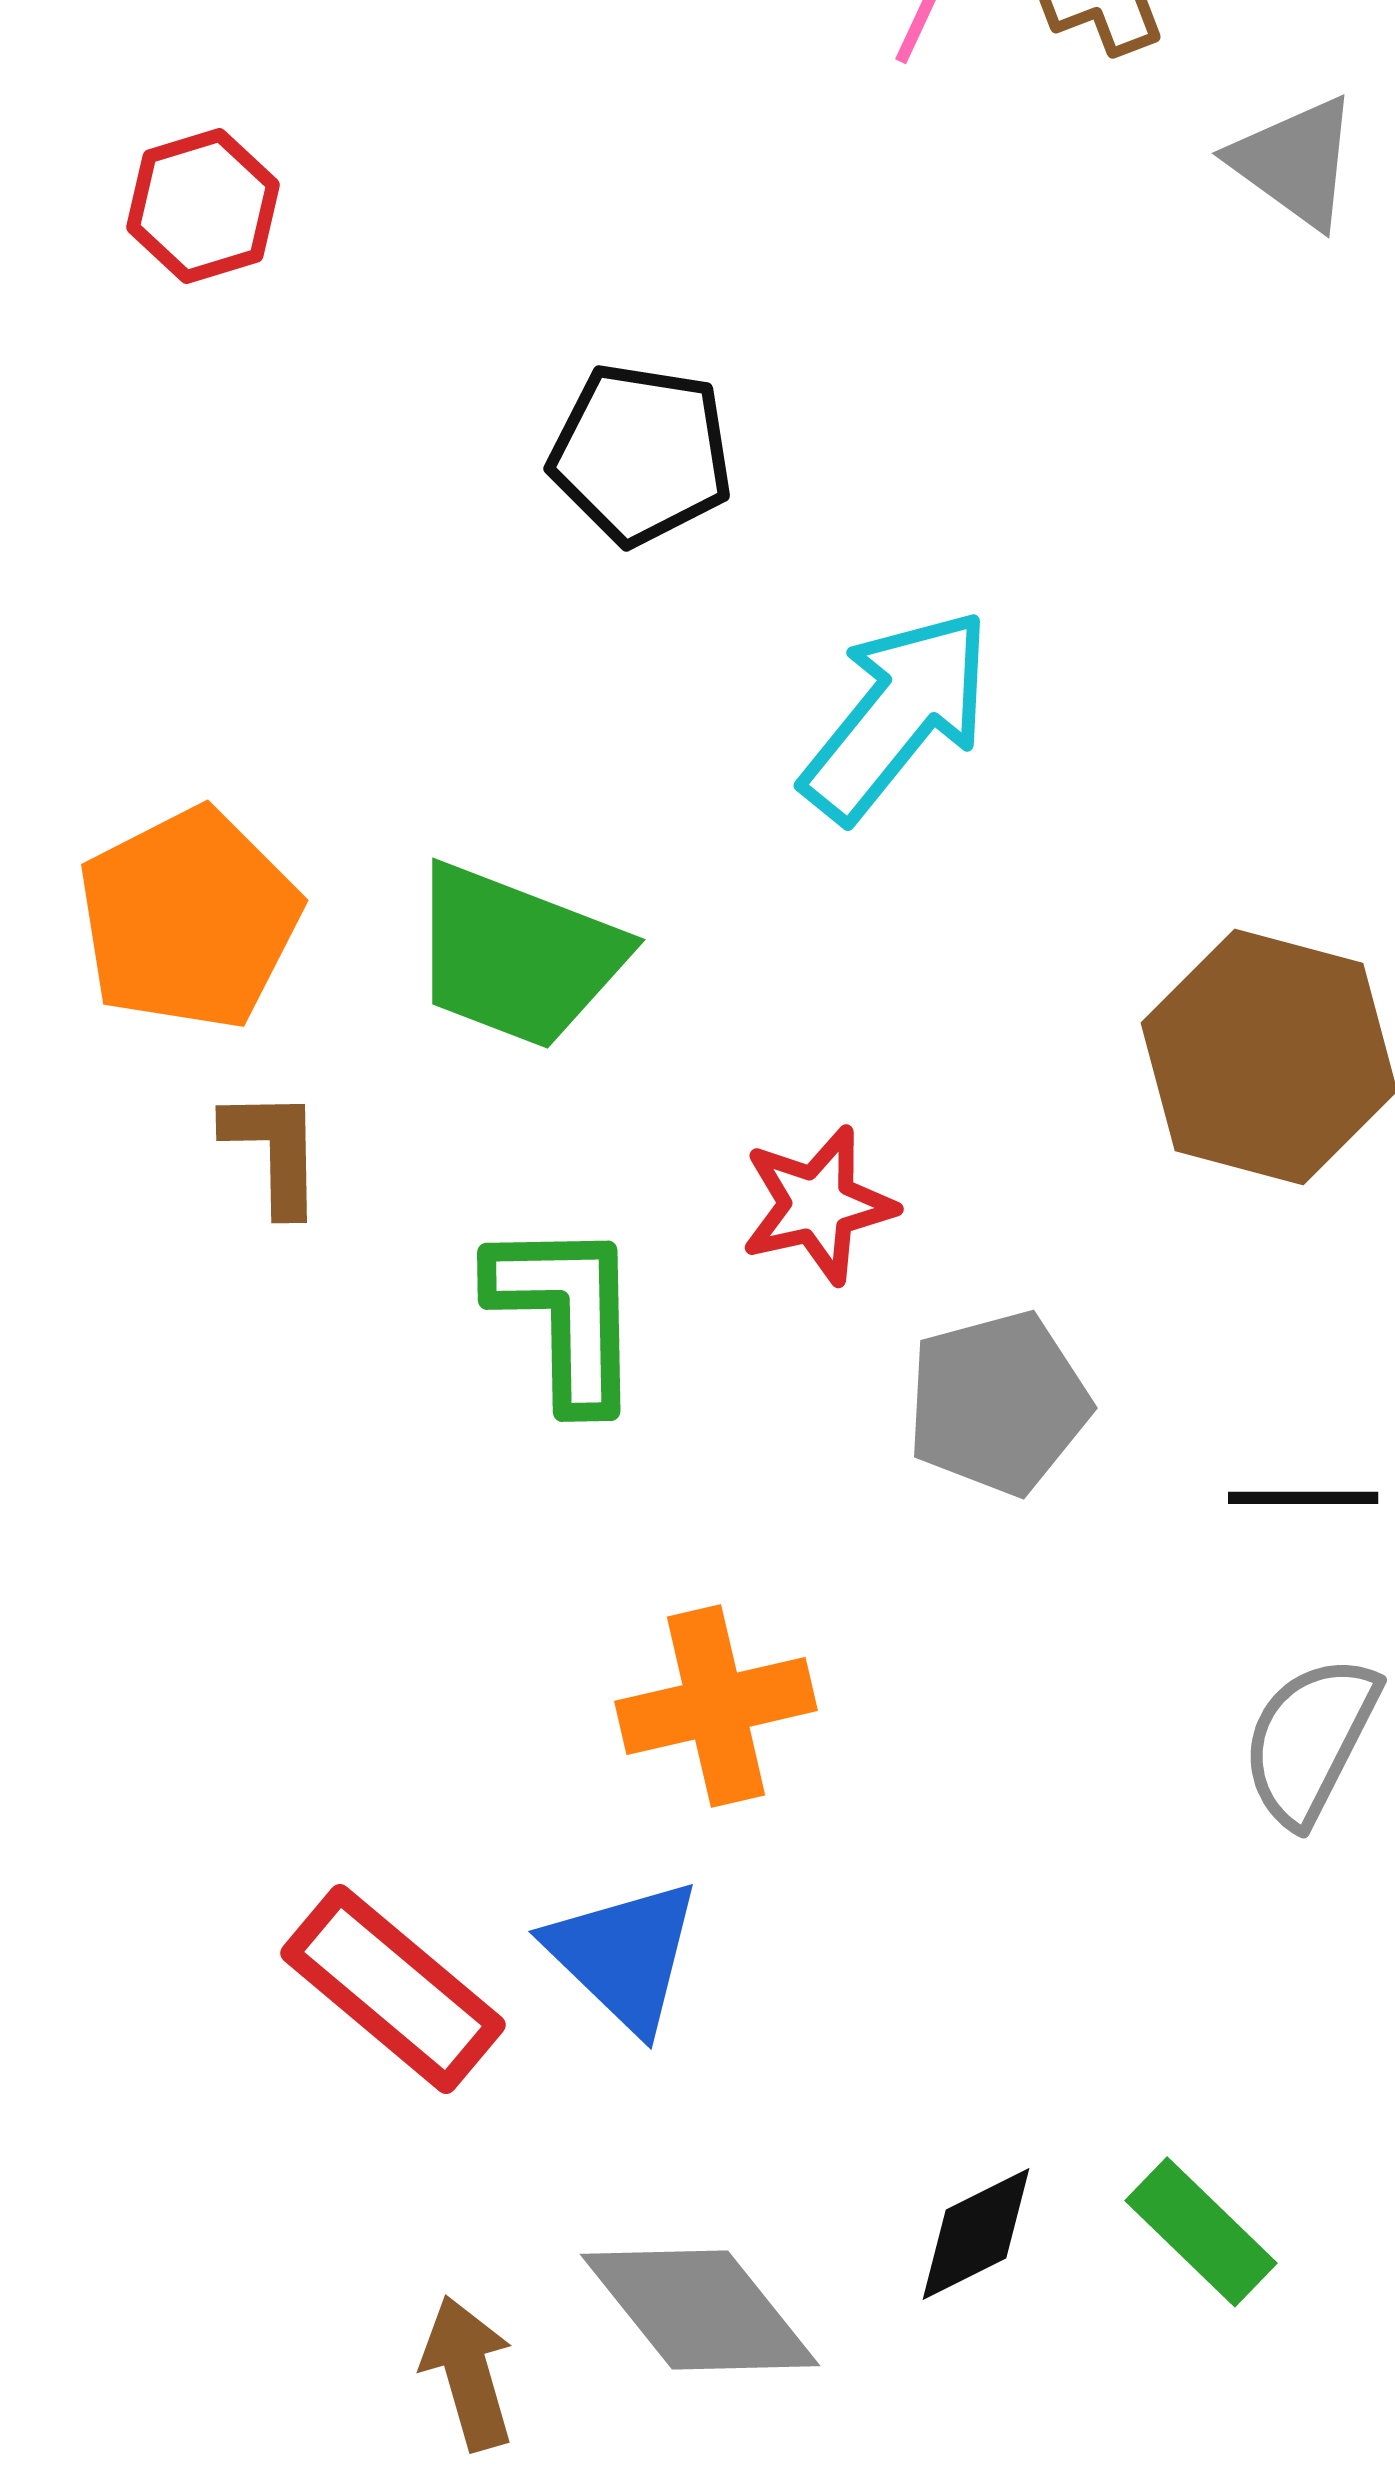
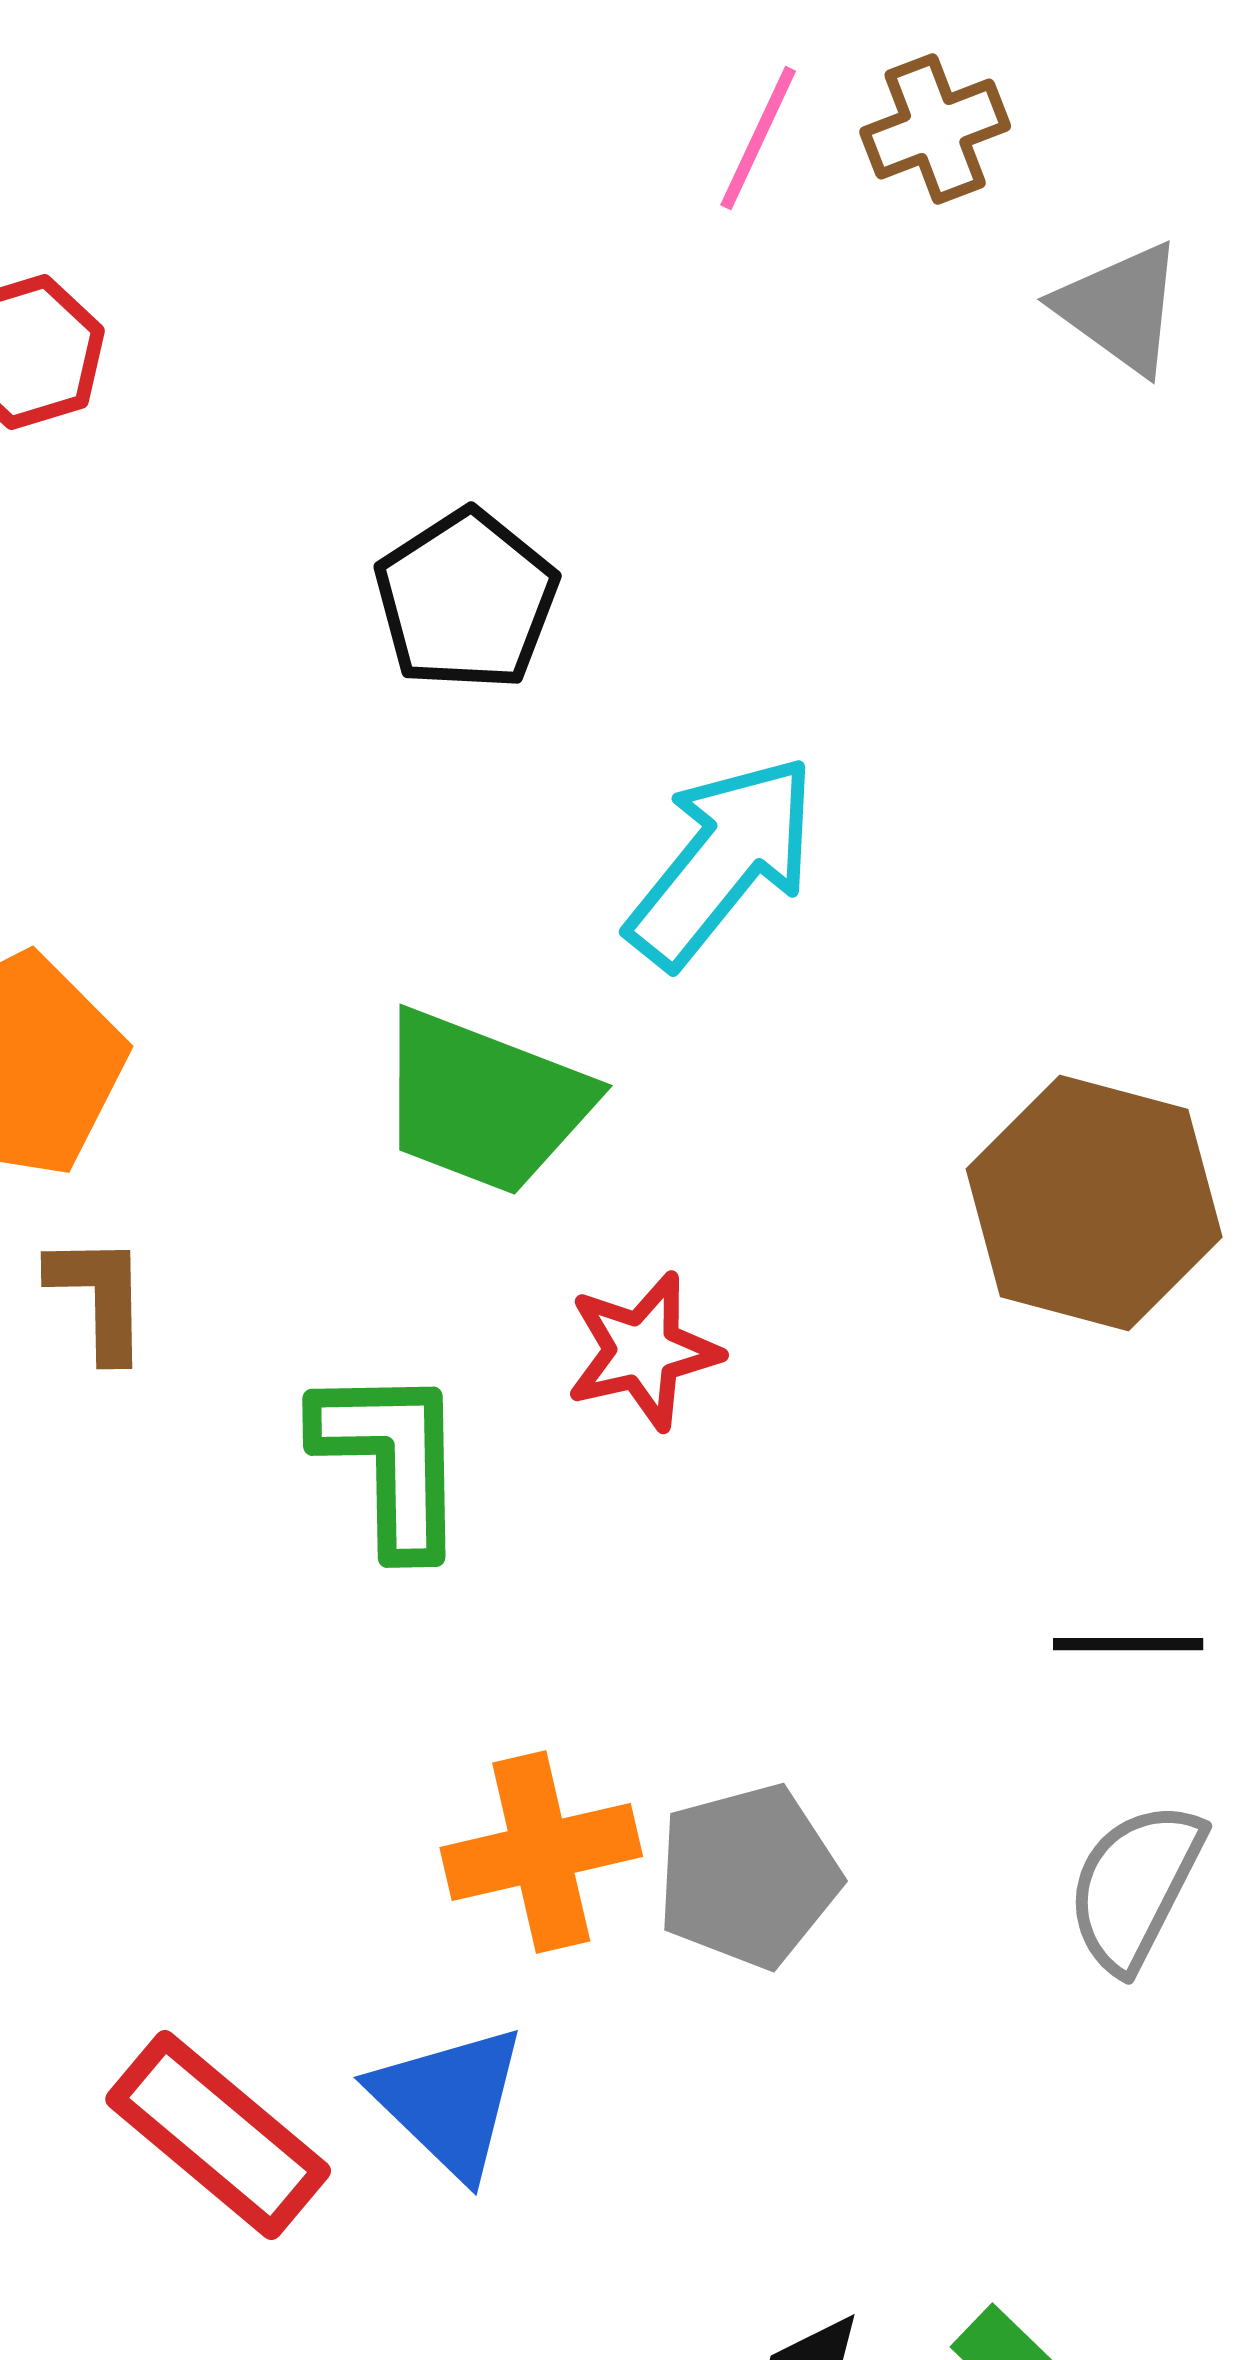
black pentagon: (641, 454) -> (466, 600), turned 30
green trapezoid: (517, 956) -> (484, 1102), moved
gray pentagon: (998, 1403) -> (748, 1876), moved

